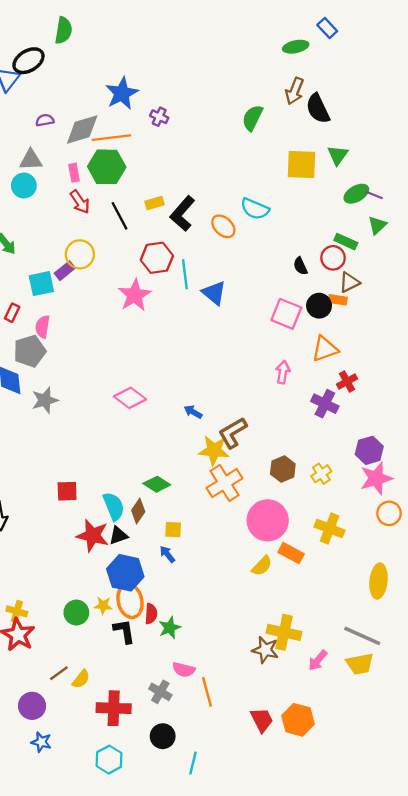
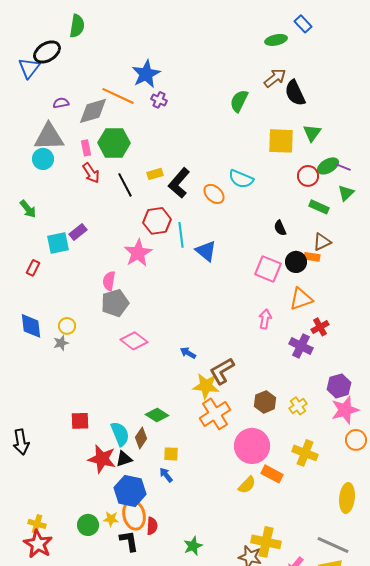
brown arrow: (295, 91) -> (275, 78), turned -150
blue star: (122, 93) -> (146, 74), moved
orange line: (111, 138) -> (118, 96), moved, turned 32
gray triangle: (31, 160) -> (49, 137), size x1.5
yellow circle: (80, 254) -> (67, 326), moved, size x0.7
red circle: (333, 258) -> (308, 176), moved
pink semicircle: (43, 327) -> (109, 281), moved
gray pentagon: (30, 351) -> (115, 303), moved
gray star: (45, 400) -> (61, 343), size x0.7
green star: (170, 628) -> (193, 546), moved

